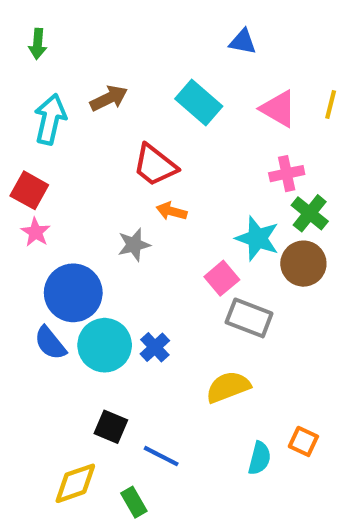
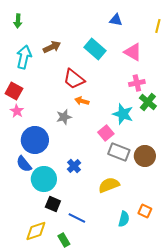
yellow line: (331, 105) -> (158, 26), moved
brown circle: (303, 264) -> (145, 156), moved
cyan circle: (105, 345) -> (44, 179), moved

